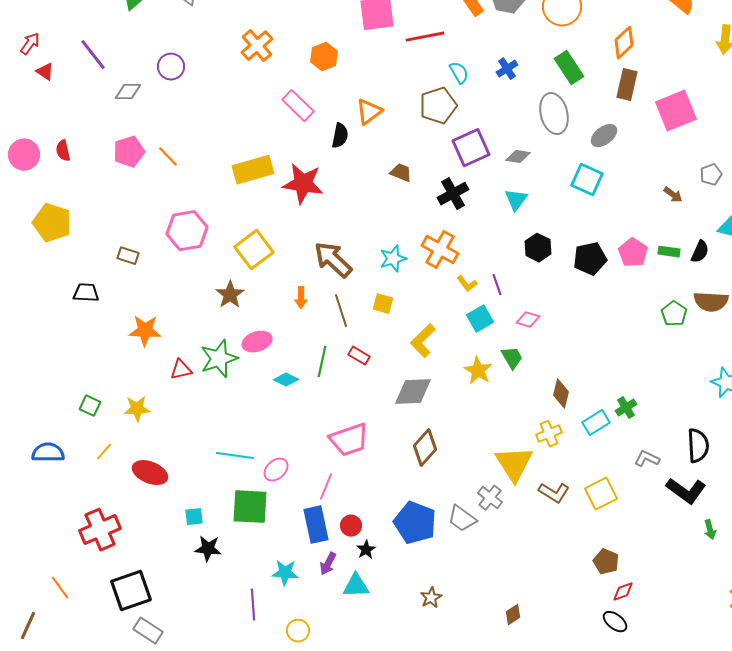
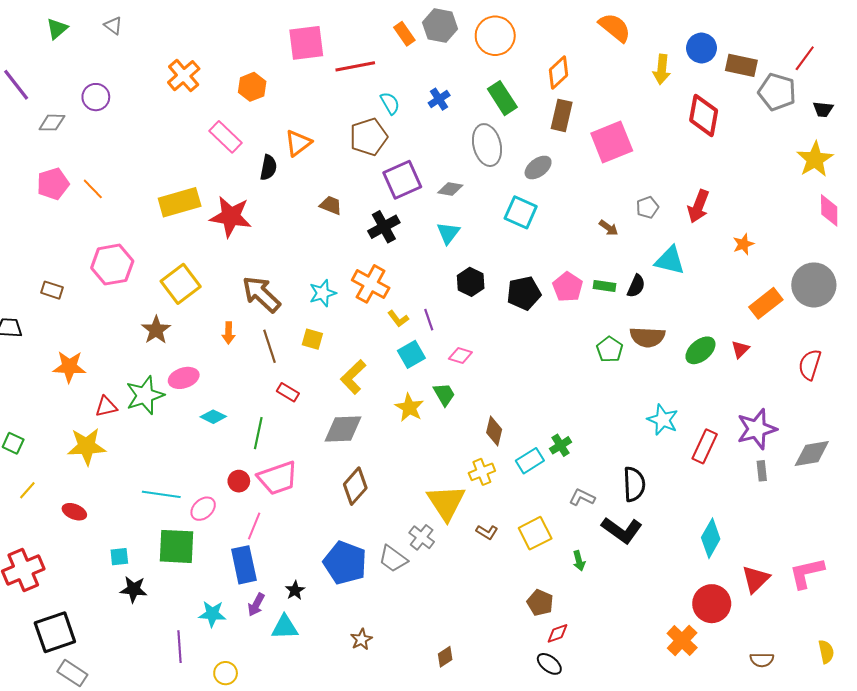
green line: (322, 362) -> (258, 433), moved
yellow star: (137, 409) -> (87, 446), moved, size x1.4
red ellipse: (150, 473) -> (74, 512), size x0.7
brown L-shape: (554, 493) -> (487, 532), size x0.7
red circle: (351, 526) -> (239, 481), moved
green arrow: (710, 530) -> (579, 561), moved

